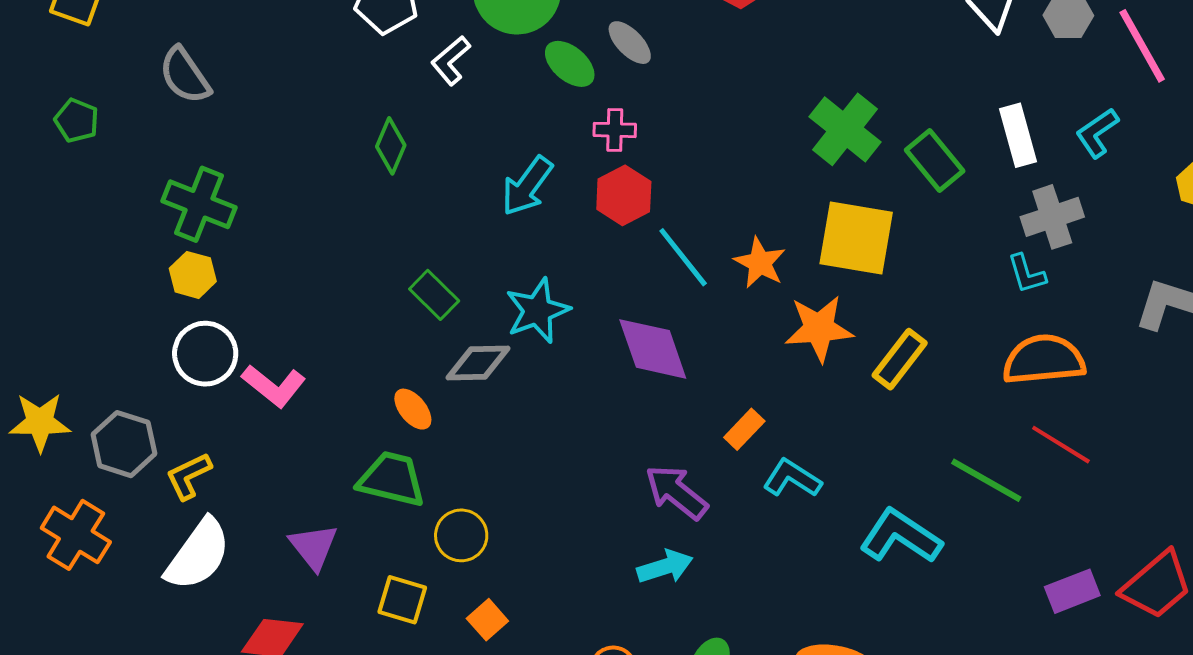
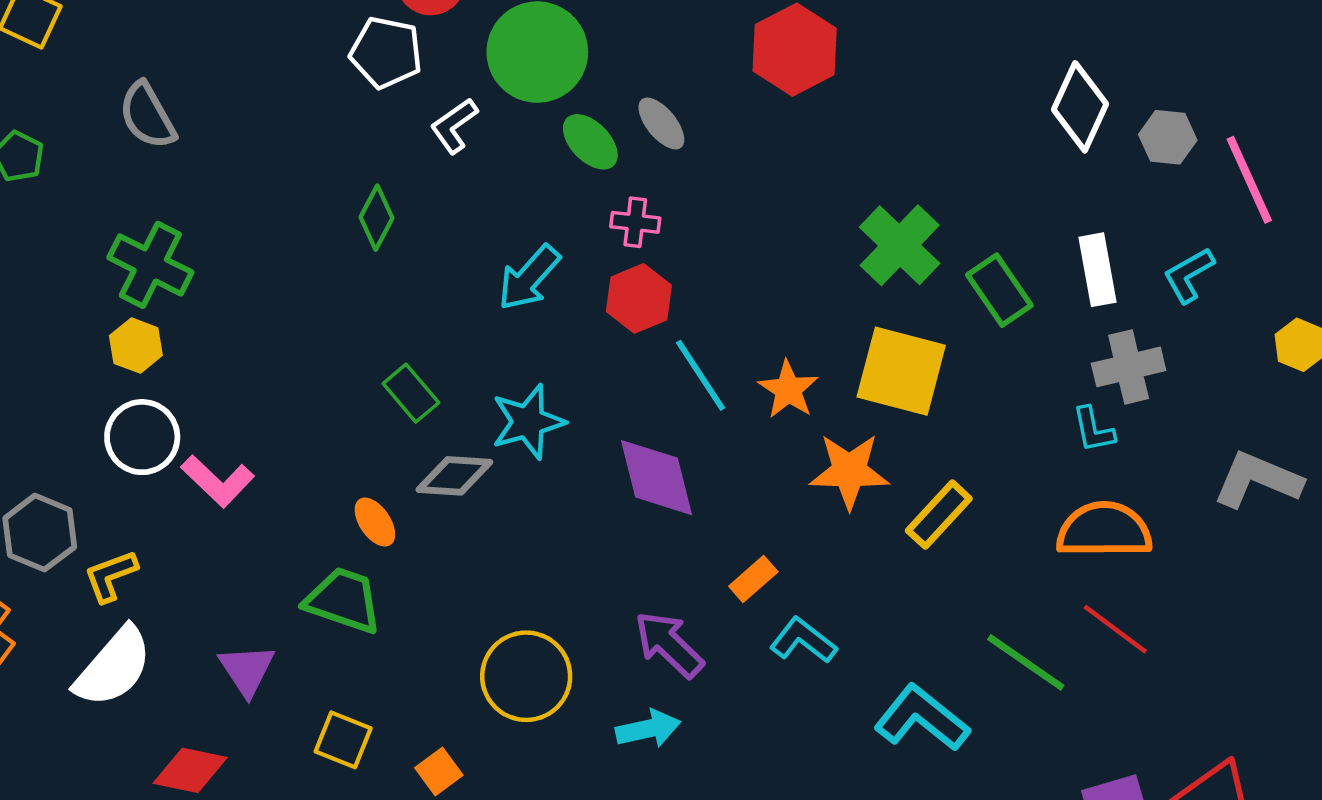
yellow circle: (461, 535) -> (526, 676), moved, size x1.5

